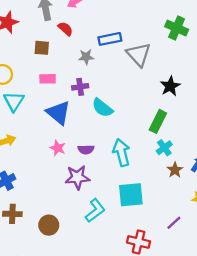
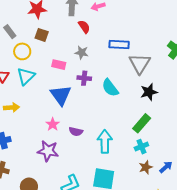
brown square: (42, 48) -> (42, 35), moved
gray star: (86, 57) -> (82, 53), moved
black star: (170, 86) -> (149, 92), moved
cyan semicircle: (102, 108) -> (110, 88), moved
purple star: (77, 177) -> (48, 151), moved

